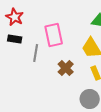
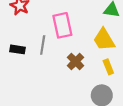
black rectangle: (15, 39) -> (18, 49), moved

